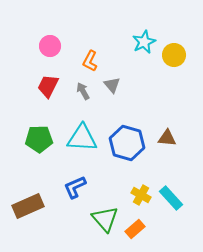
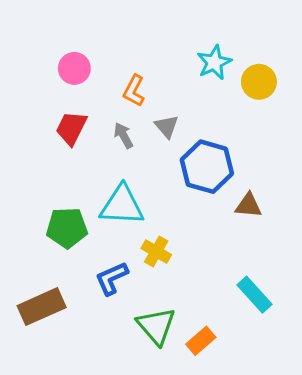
green pentagon: (39, 139) -> (67, 228), moved
blue hexagon: (127, 143) -> (207, 167), moved
yellow cross: (141, 195) -> (156, 252), moved

